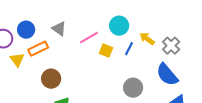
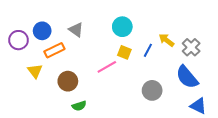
cyan circle: (119, 26) -> (122, 27), moved
pink line: (89, 38) -> (107, 67), moved
yellow triangle: (17, 60) -> (35, 71), moved

